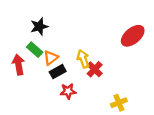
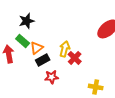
yellow arrow: (83, 59) -> (65, 49), turned 35
yellow cross: (119, 103) -> (96, 87), turned 32

